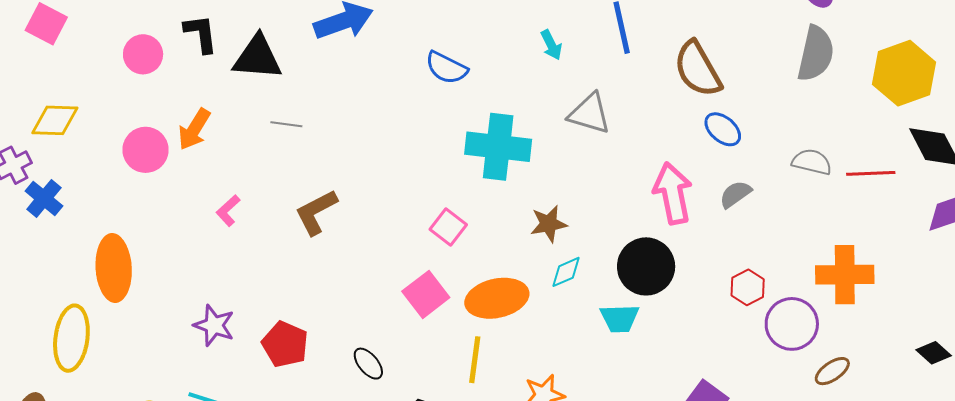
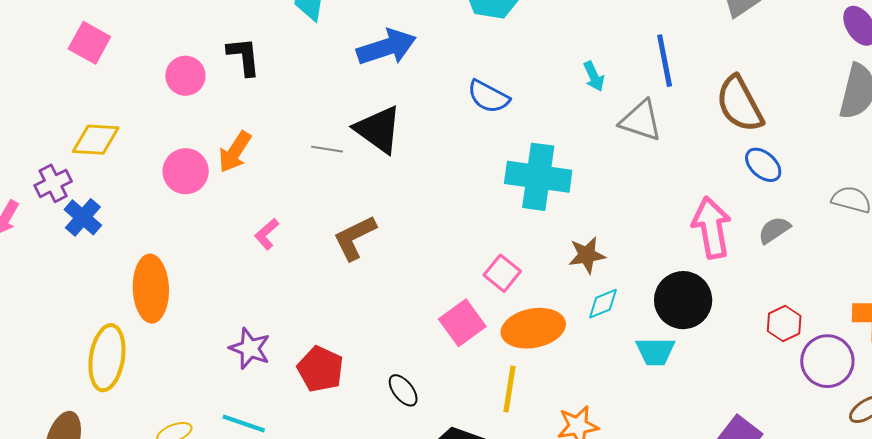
black triangle: (257, 57) -> (378, 130), moved, turned 30
gray triangle: (590, 114) -> (641, 121), moved
pink square: (448, 227) -> (502, 273), moved

